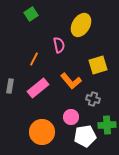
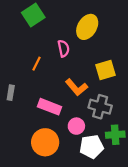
green square: (31, 14) -> (33, 15), size x1.5
pink rectangle: (38, 88) -> (49, 107), moved, turned 60
gray cross: (93, 99) -> (100, 107), size x1.5

